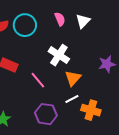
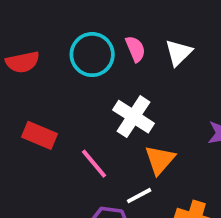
cyan circle: (25, 25) -> (92, 55), moved
white line: (72, 99) -> (139, 196), moved

